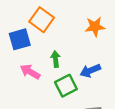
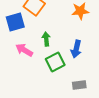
blue arrow: (90, 71) -> (76, 49), turned -54

